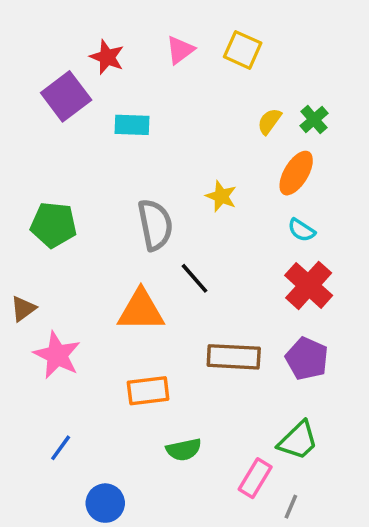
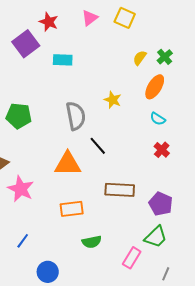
red cross: (309, 285) -> (162, 150), size x0.6
purple pentagon: (307, 359) -> (161, 204), moved
gray line: (291, 507) -> (166, 274), moved

